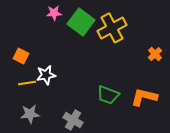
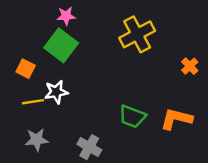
green square: (81, 22) -> (61, 45), moved

